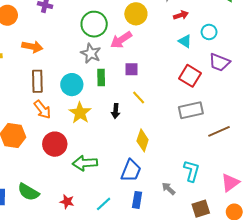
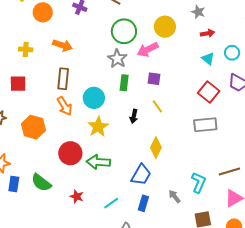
cyan circle: (72, 85) -> (94, 98), moved
yellow star: (80, 113) -> (98, 127), moved
brown line: (219, 131) -> (229, 171), moved
red circle: (55, 144) -> (70, 153), moved

